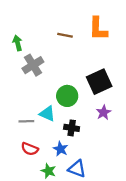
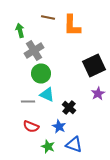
orange L-shape: (98, 29) -> (72, 26), moved
brown line: (65, 35) -> (48, 18), moved
green circle: (67, 96) -> (41, 74), moved
black cross: (72, 128) -> (69, 108), turned 32

